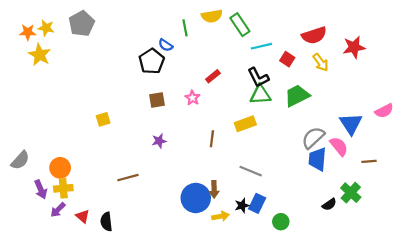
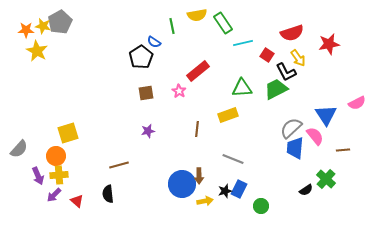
gray pentagon: (82, 24) -> (60, 22), moved
red rectangle: (213, 76) -> (198, 71), size x1.6
black L-shape: (258, 77) -> (286, 72), moved
yellow square: (103, 119) -> (68, 133), moved, size x1.5
black semicircle: (106, 222) -> (108, 194), moved

